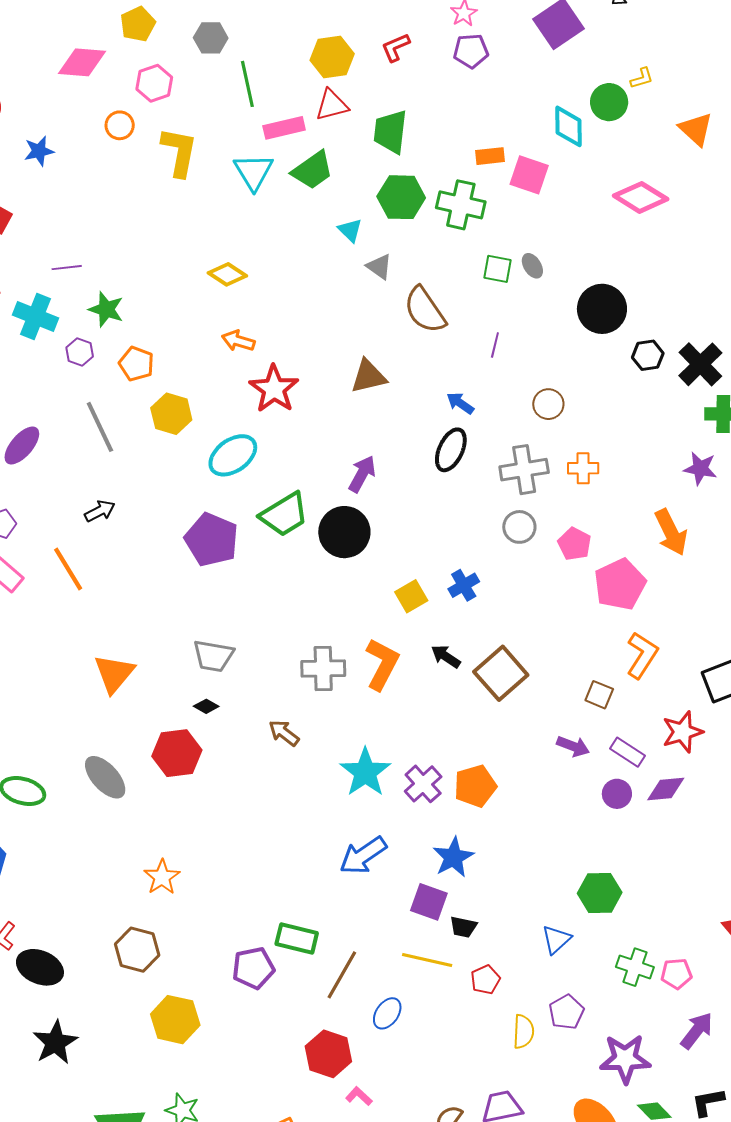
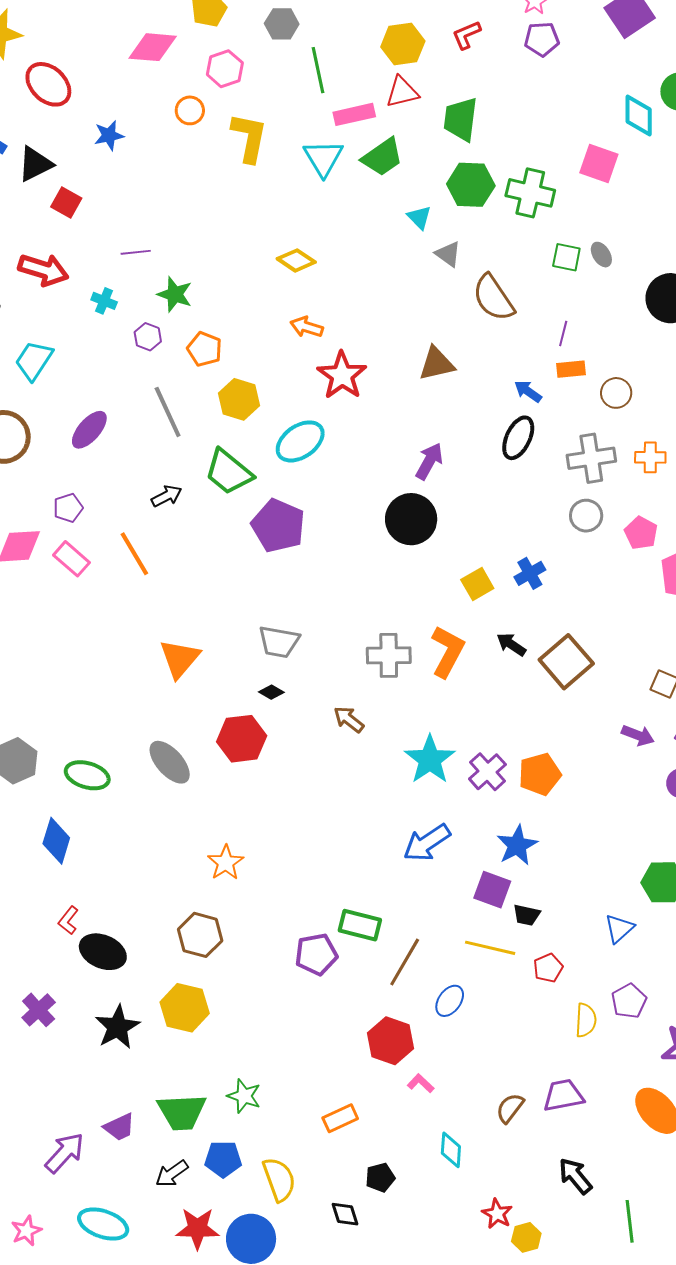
orange rectangle: (490, 156) -> (571, 369), moved
cyan cross: (35, 316) -> (104, 301), size x0.6
green trapezoid: (284, 514) -> (229, 472), moved, turned 70
yellow hexagon: (175, 1020) -> (185, 1008), moved

